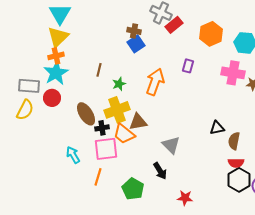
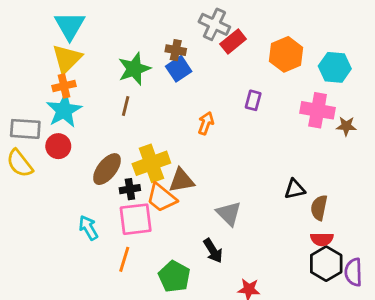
orange arrow: (155, 82) -> (206, 123), size x0.6
green star: (119, 84) -> (134, 69), moved, size x1.6
yellow semicircle: (25, 110) -> (20, 163), turned 115
brown ellipse: (86, 114) -> (107, 169), turned 70

